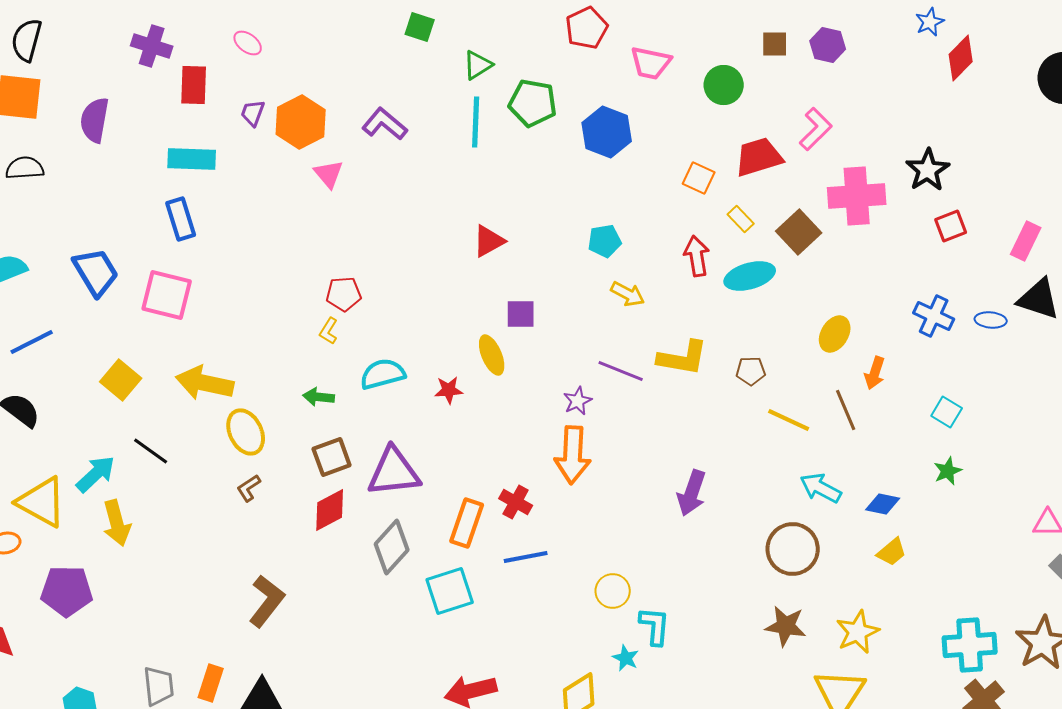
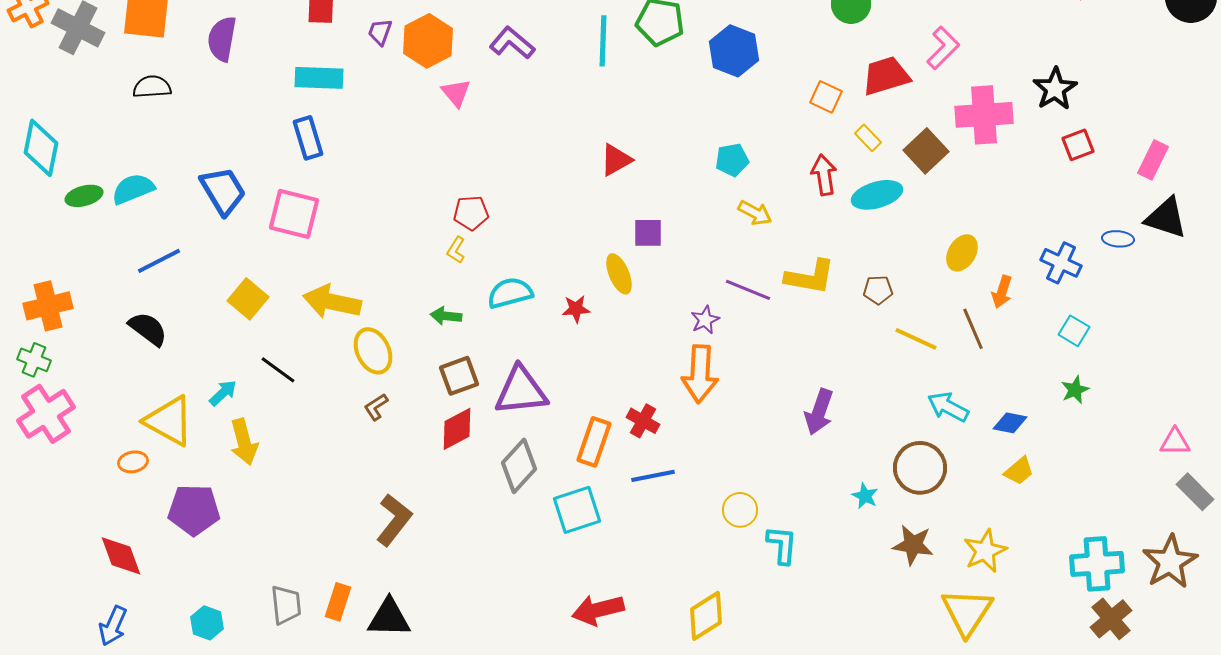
blue cross: (934, 316) -> (1061, 263), moved
cyan arrow: (96, 474) -> (223, 393), size x0.7
cyan star: (626, 658) -> (865, 496), moved

